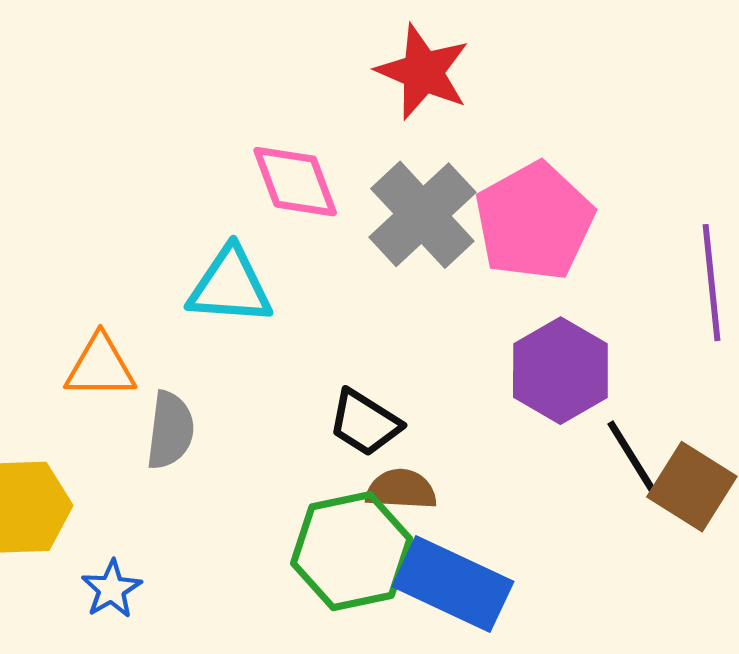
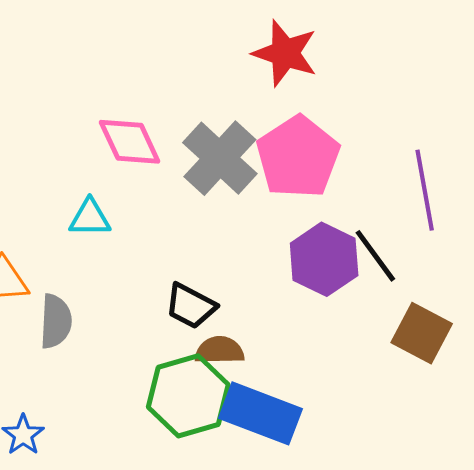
red star: (423, 72) -> (285, 53), moved
cyan triangle: (230, 286) -> (90, 218), size x0.7
black line: (633, 459) -> (375, 256), moved

